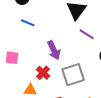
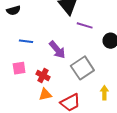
blue line: (28, 23) -> (26, 41), moved
red cross: (43, 73) -> (43, 75), moved

